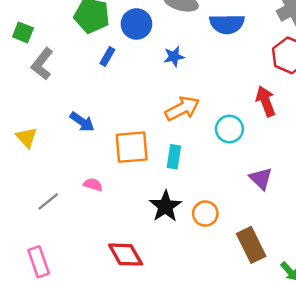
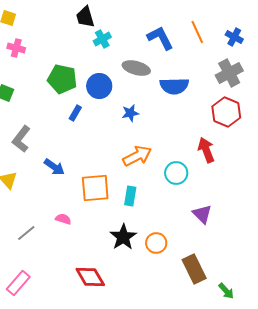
gray L-shape: (42, 64) -> (21, 139), moved
pink rectangle: (39, 262) -> (18, 283), turned 60

